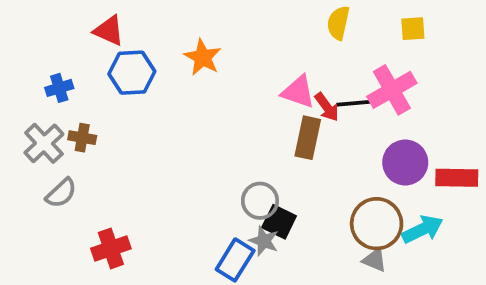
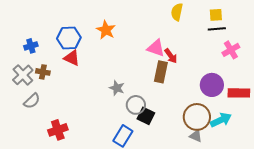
red triangle: (109, 31) -> (72, 58), moved
pink cross: (392, 90) -> (231, 50), moved, size x0.7
black line: (354, 103) -> (217, 29), moved
gray star: (264, 241) -> (117, 88), moved

